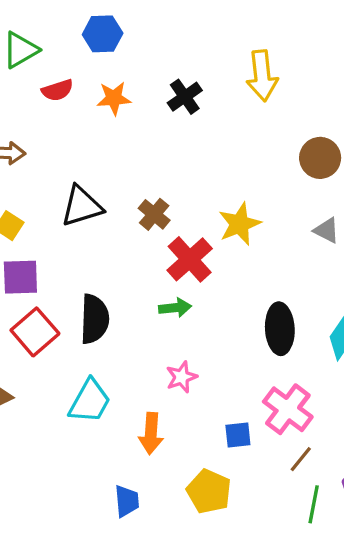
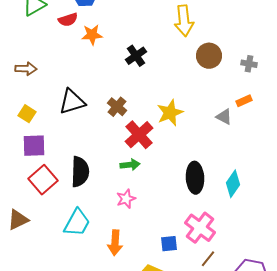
red semicircle: (57, 90) -> (68, 20), moved
black cross: (185, 97) -> (136, 56), moved
brown circle: (320, 158) -> (209, 56), moved
pink star: (182, 377) -> (126, 199), moved

